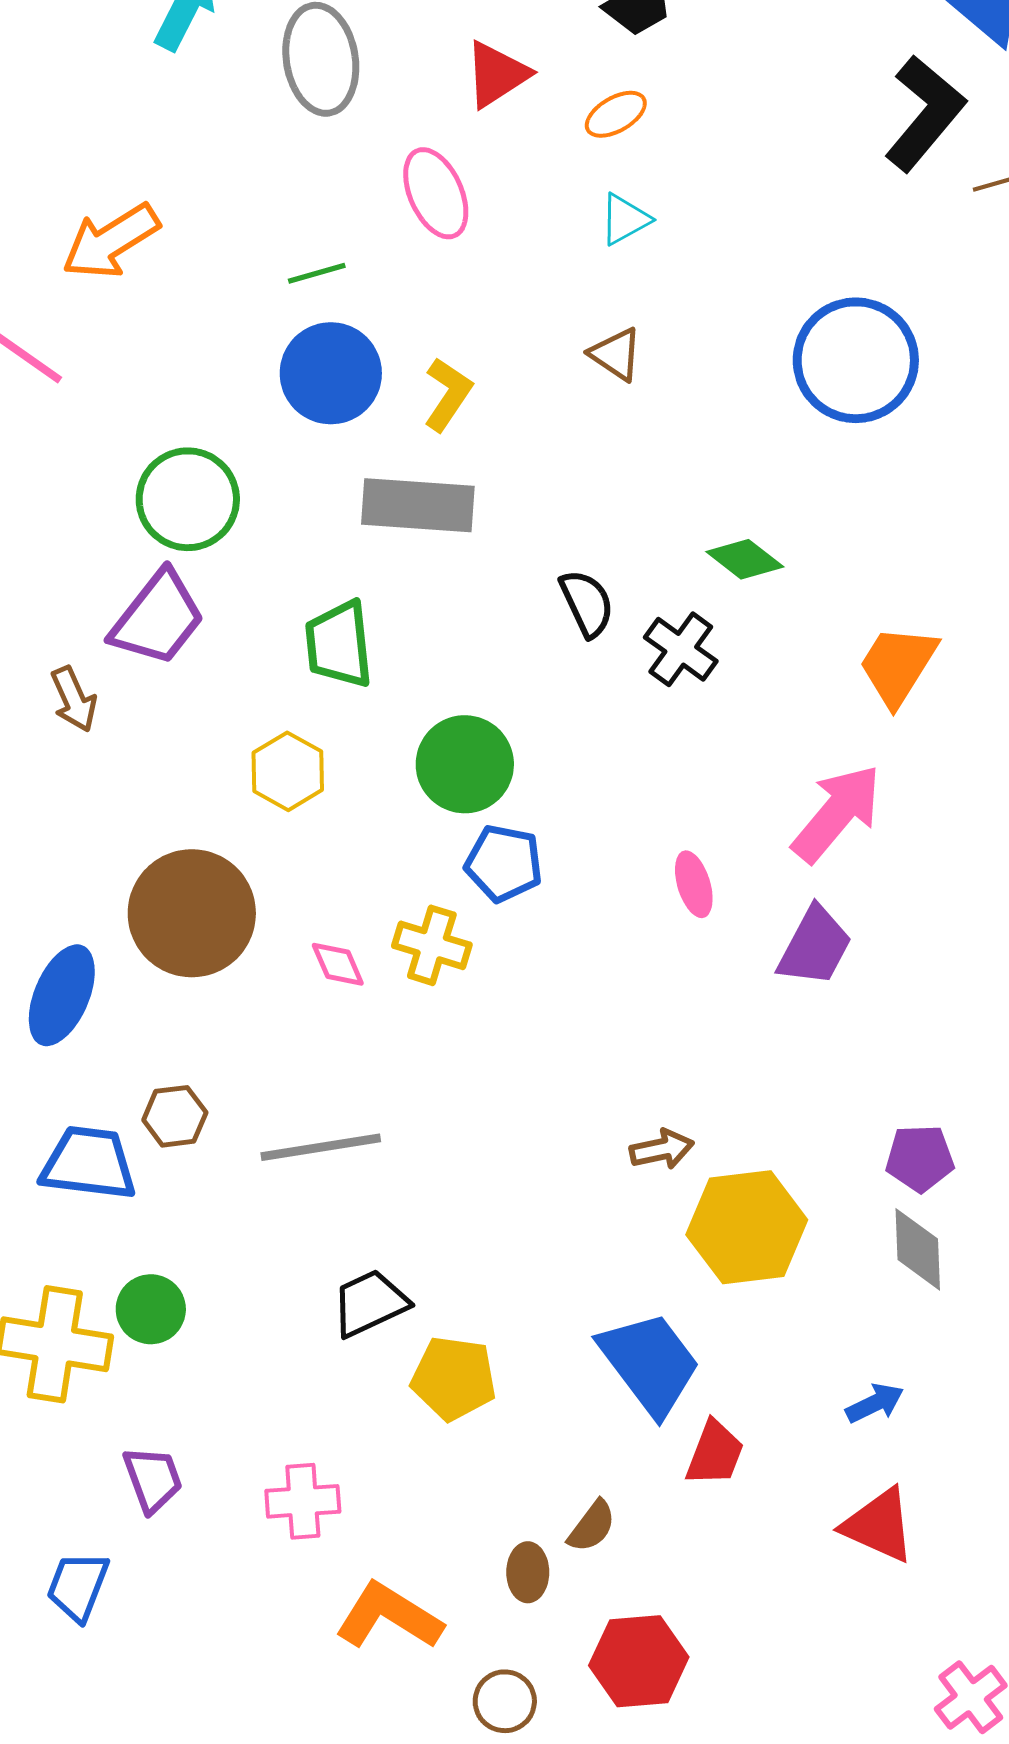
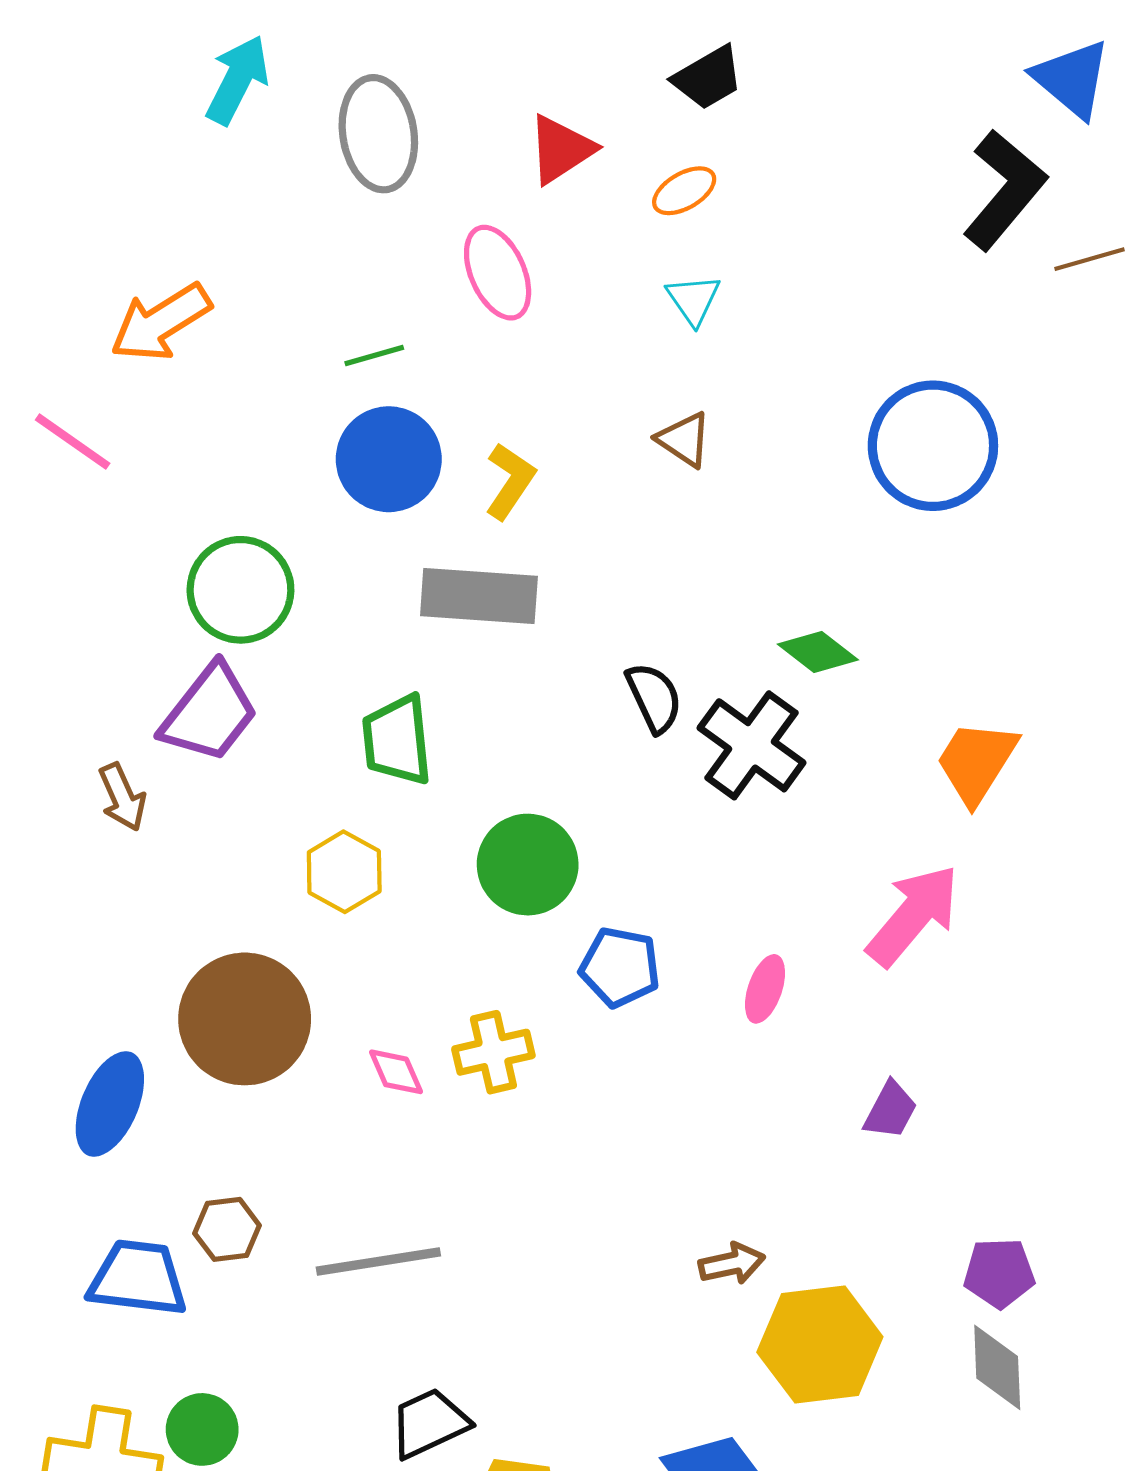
cyan triangle: (625, 219) -> (693, 300), turned -36
black cross: (681, 649) -> (752, 745), size x1.4
blue pentagon: (504, 863) -> (620, 967), moved
pink ellipse: (694, 884) -> (765, 989), turned 36
yellow cross: (432, 945) -> (493, 1052), turned -30
purple trapezoid: (815, 946) -> (890, 1110), moved, size x0.7

